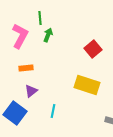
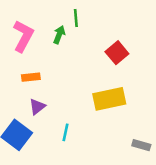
green line: (40, 18) -> (76, 18), moved
yellow rectangle: (87, 85) -> (109, 99), turned -30

